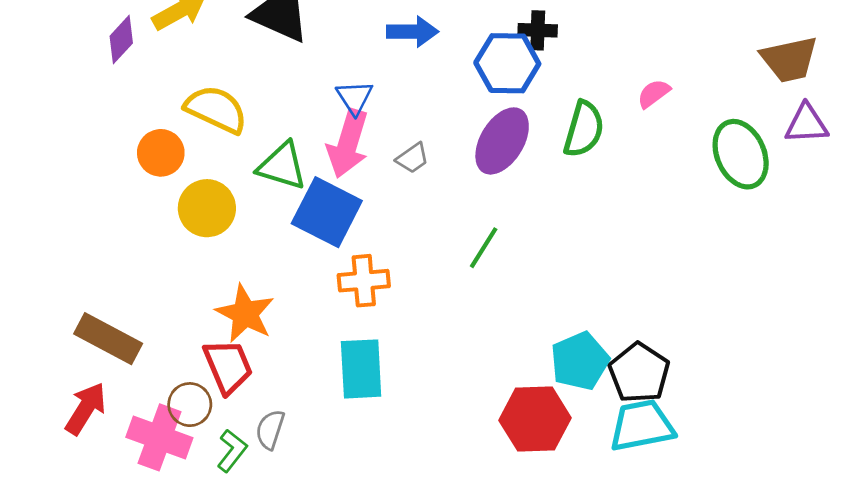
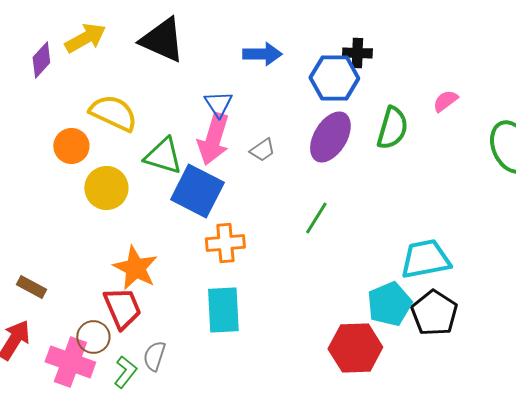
brown rectangle: (108, 339) -> (31, 287), size x0.6
cyan trapezoid: (642, 426) -> (425, 259), moved

